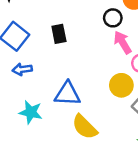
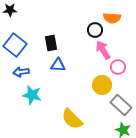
blue triangle: (67, 94) -> (58, 65), moved, size x0.7
cyan star: (31, 112) -> (32, 95), moved

